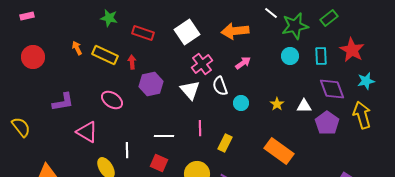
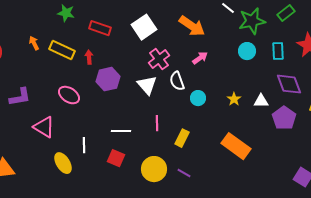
orange arrow: (235, 31) -> (192, 26), turned -140

